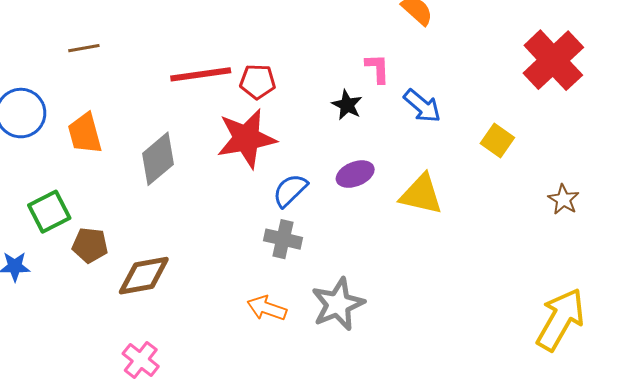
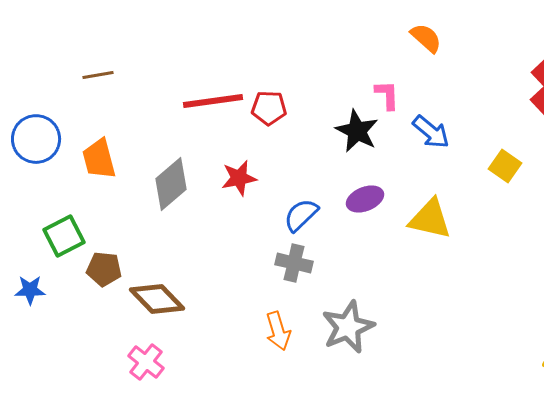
black star: (347, 105) -> (357, 131), size x1.4
red star: (246, 138) -> (239, 178), moved, size x0.6
brown diamond: (144, 276) -> (157, 299), turned 56
orange arrow: (267, 308) -> (278, 331), turned -126
pink cross: (141, 360) -> (146, 362), moved

